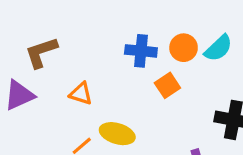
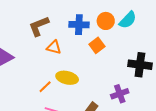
brown L-shape: (41, 52) -> (39, 26), moved
orange triangle: (81, 94) -> (54, 47), moved

